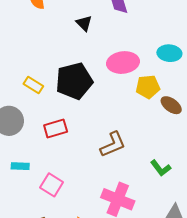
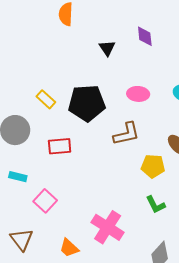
pink ellipse: (123, 63) -> (138, 94), size x0.7
yellow pentagon: (148, 87) -> (153, 166), moved
brown L-shape: (113, 144) -> (126, 134), moved

